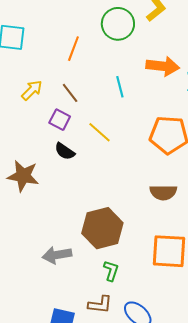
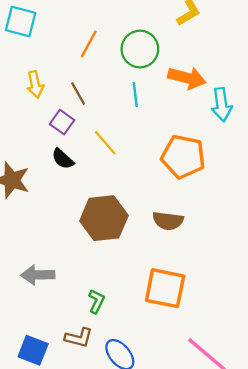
green circle: (118, 24) -> (140, 49), moved
yellow arrow: (32, 90) -> (35, 85), turned 115
brown hexagon: (102, 228) -> (104, 218), moved

